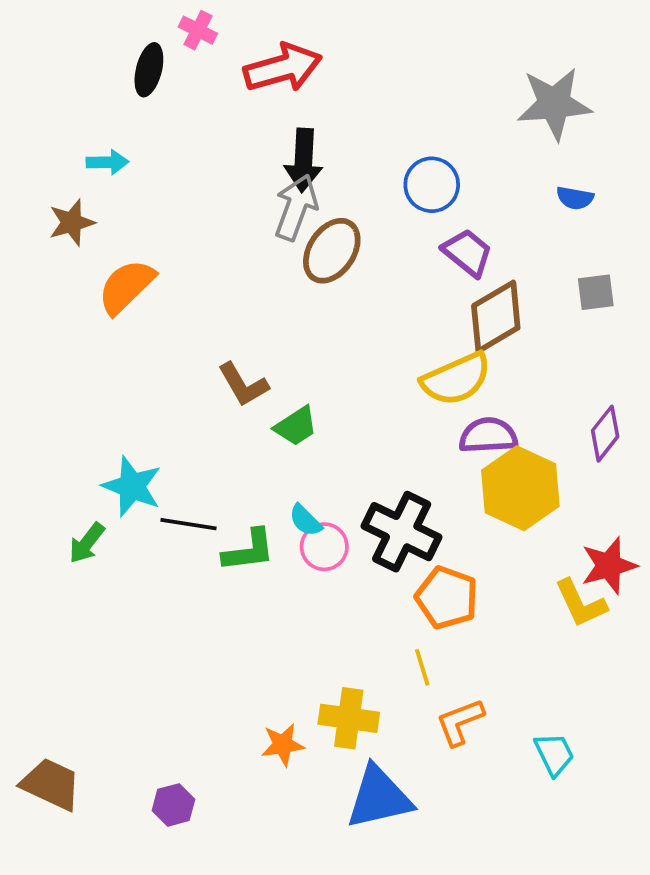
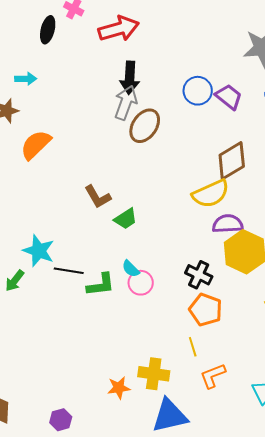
purple trapezoid: (468, 253) -> (229, 97), moved
black cross: (402, 532) -> (199, 275), moved, size x0.7

